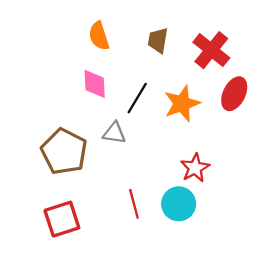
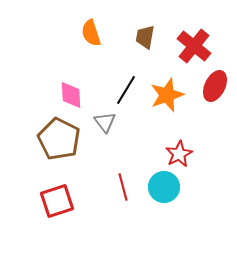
pink diamond: (95, 84) -> (71, 95), moved
gray triangle: (114, 133) -> (105, 122), turned 45

